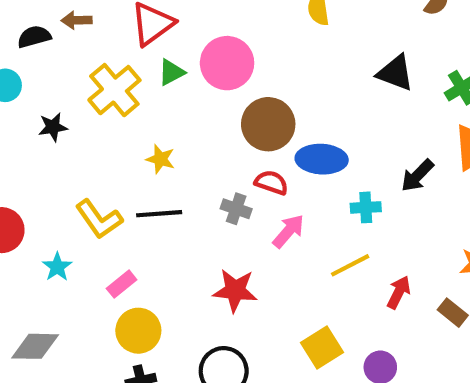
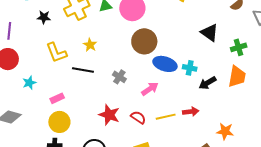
red semicircle: (271, 183) -> (138, 117), moved
cyan cross: (366, 207) -> (190, 68), moved
yellow L-shape: (99, 219) -> (56, 53), moved
pink arrow: (288, 231) -> (150, 89), moved
red arrow: (399, 292) -> (191, 112), moved, turned 42

